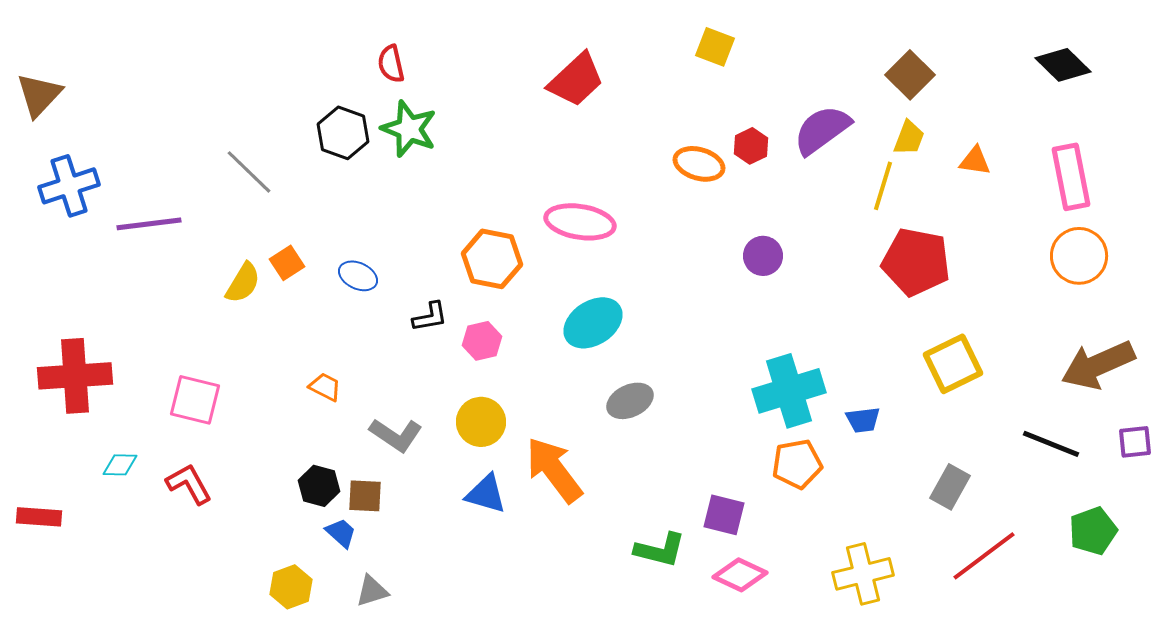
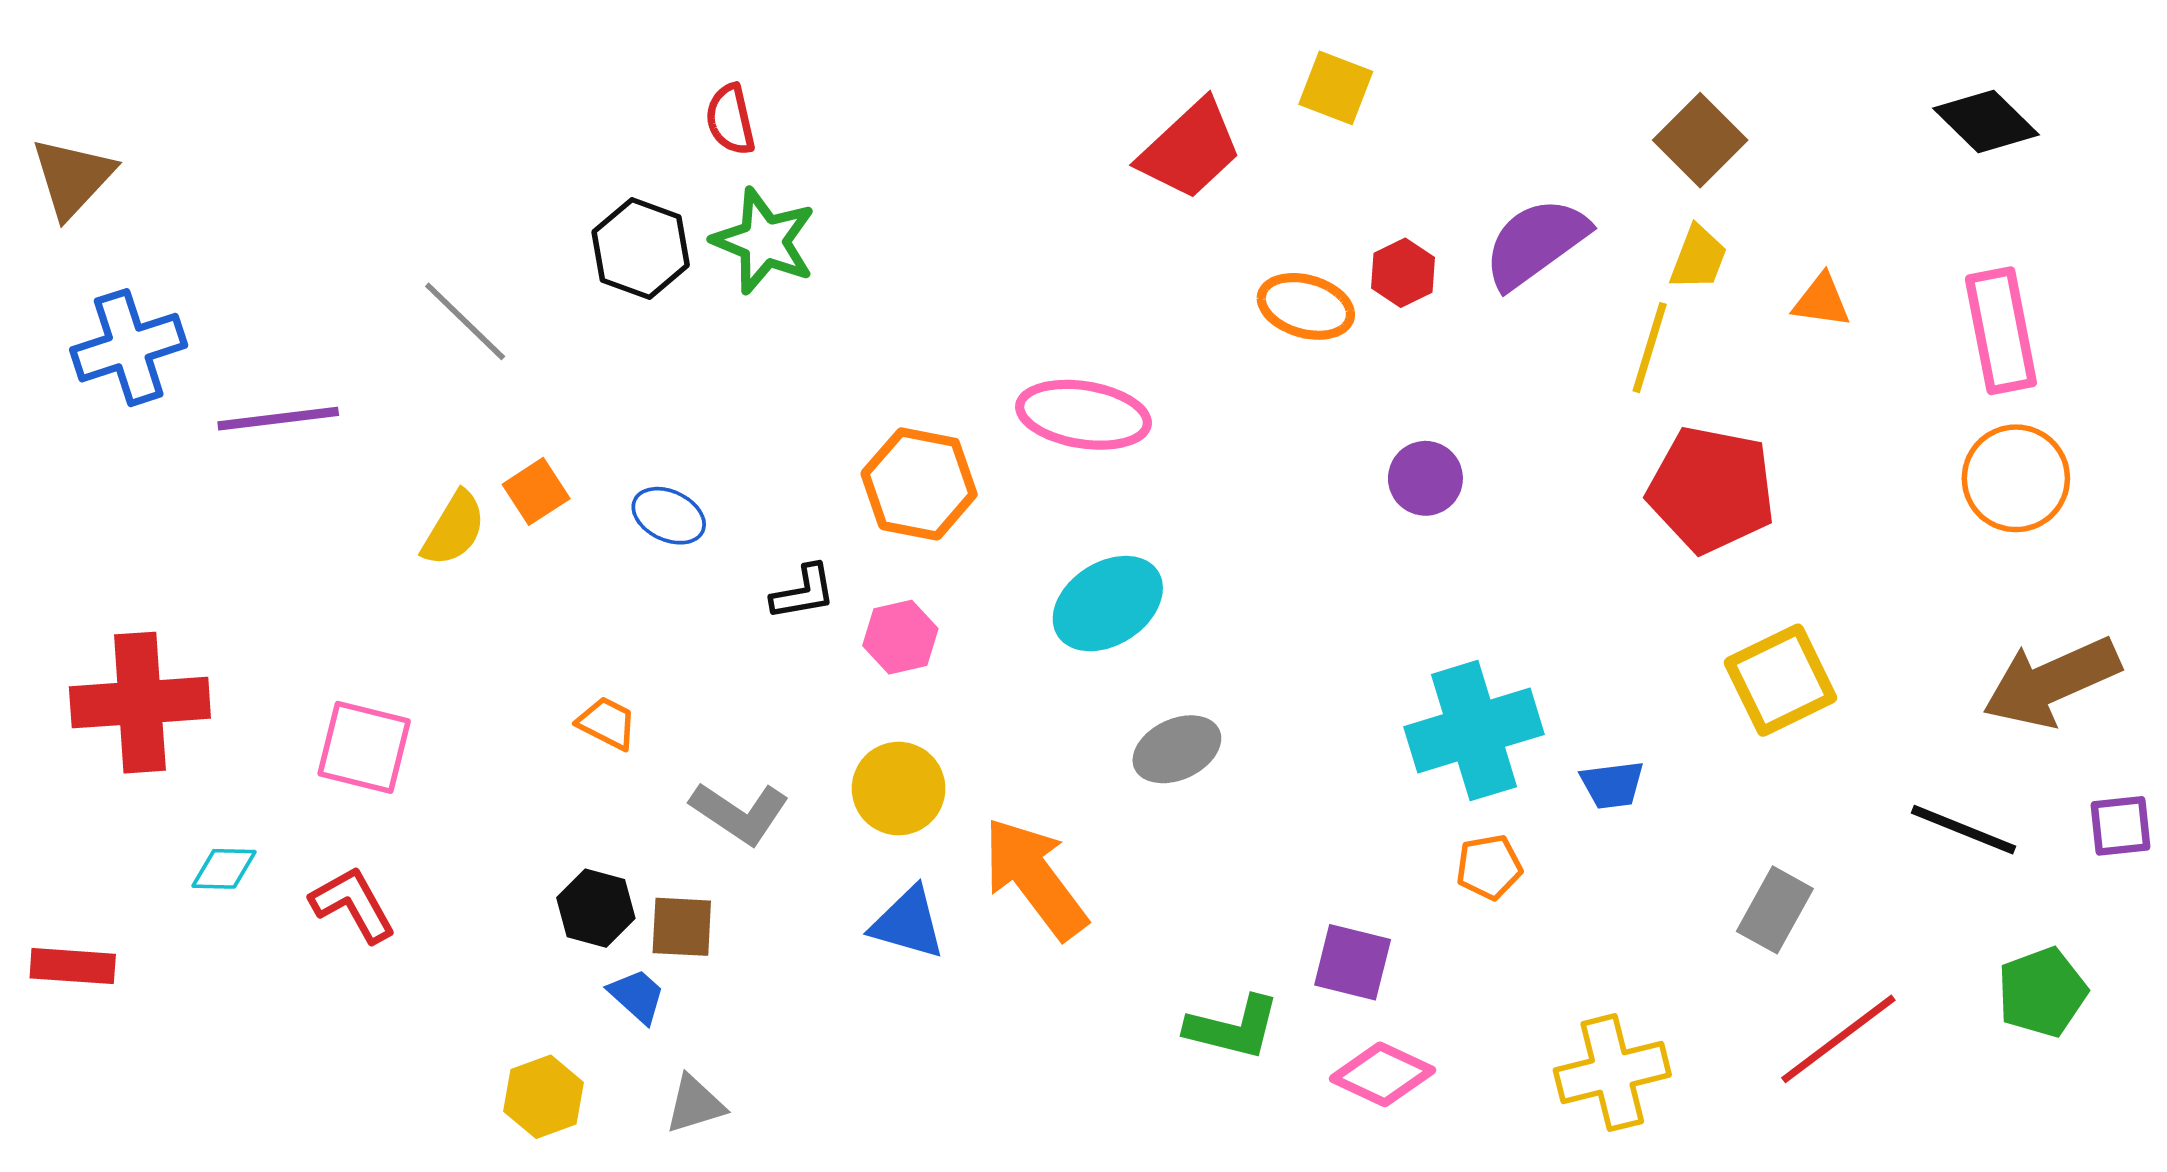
red trapezoid: (576, 80) -> (1190, 149), moved
orange pentagon: (797, 464) -> (1489, 867), size x0.7

